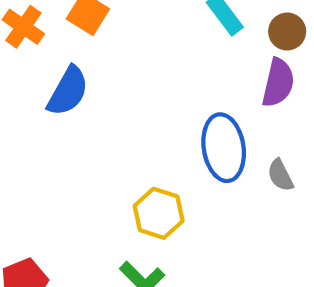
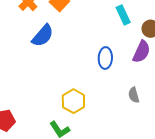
blue ellipse: (224, 148) -> (105, 58), moved, size x0.7

